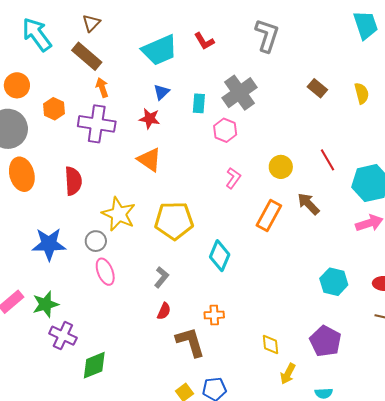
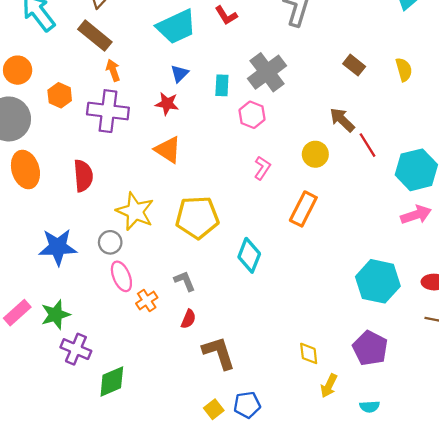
brown arrow: (308, 204) -> (342, 120), moved
gray L-shape: (161, 277) -> (185, 281), turned -60
cyan hexagon: (334, 282) -> (378, 281), size x1.4
orange cross: (214, 315) -> (147, 300), moved, turned -30

